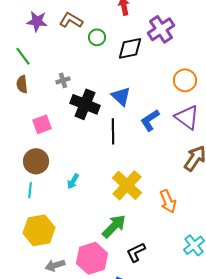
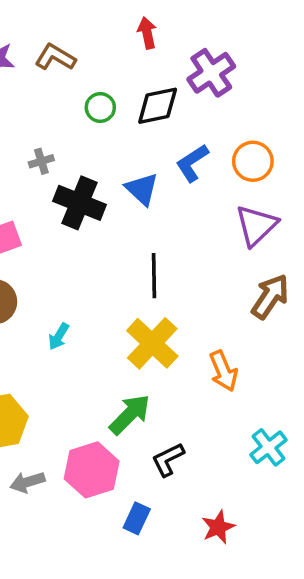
green circle: (97, 37) -> (100, 108), moved
purple triangle: (187, 117) -> (256, 225), turned 40
blue L-shape: (150, 120) -> (192, 163), moved
black line: (113, 131) -> (154, 276), moved

